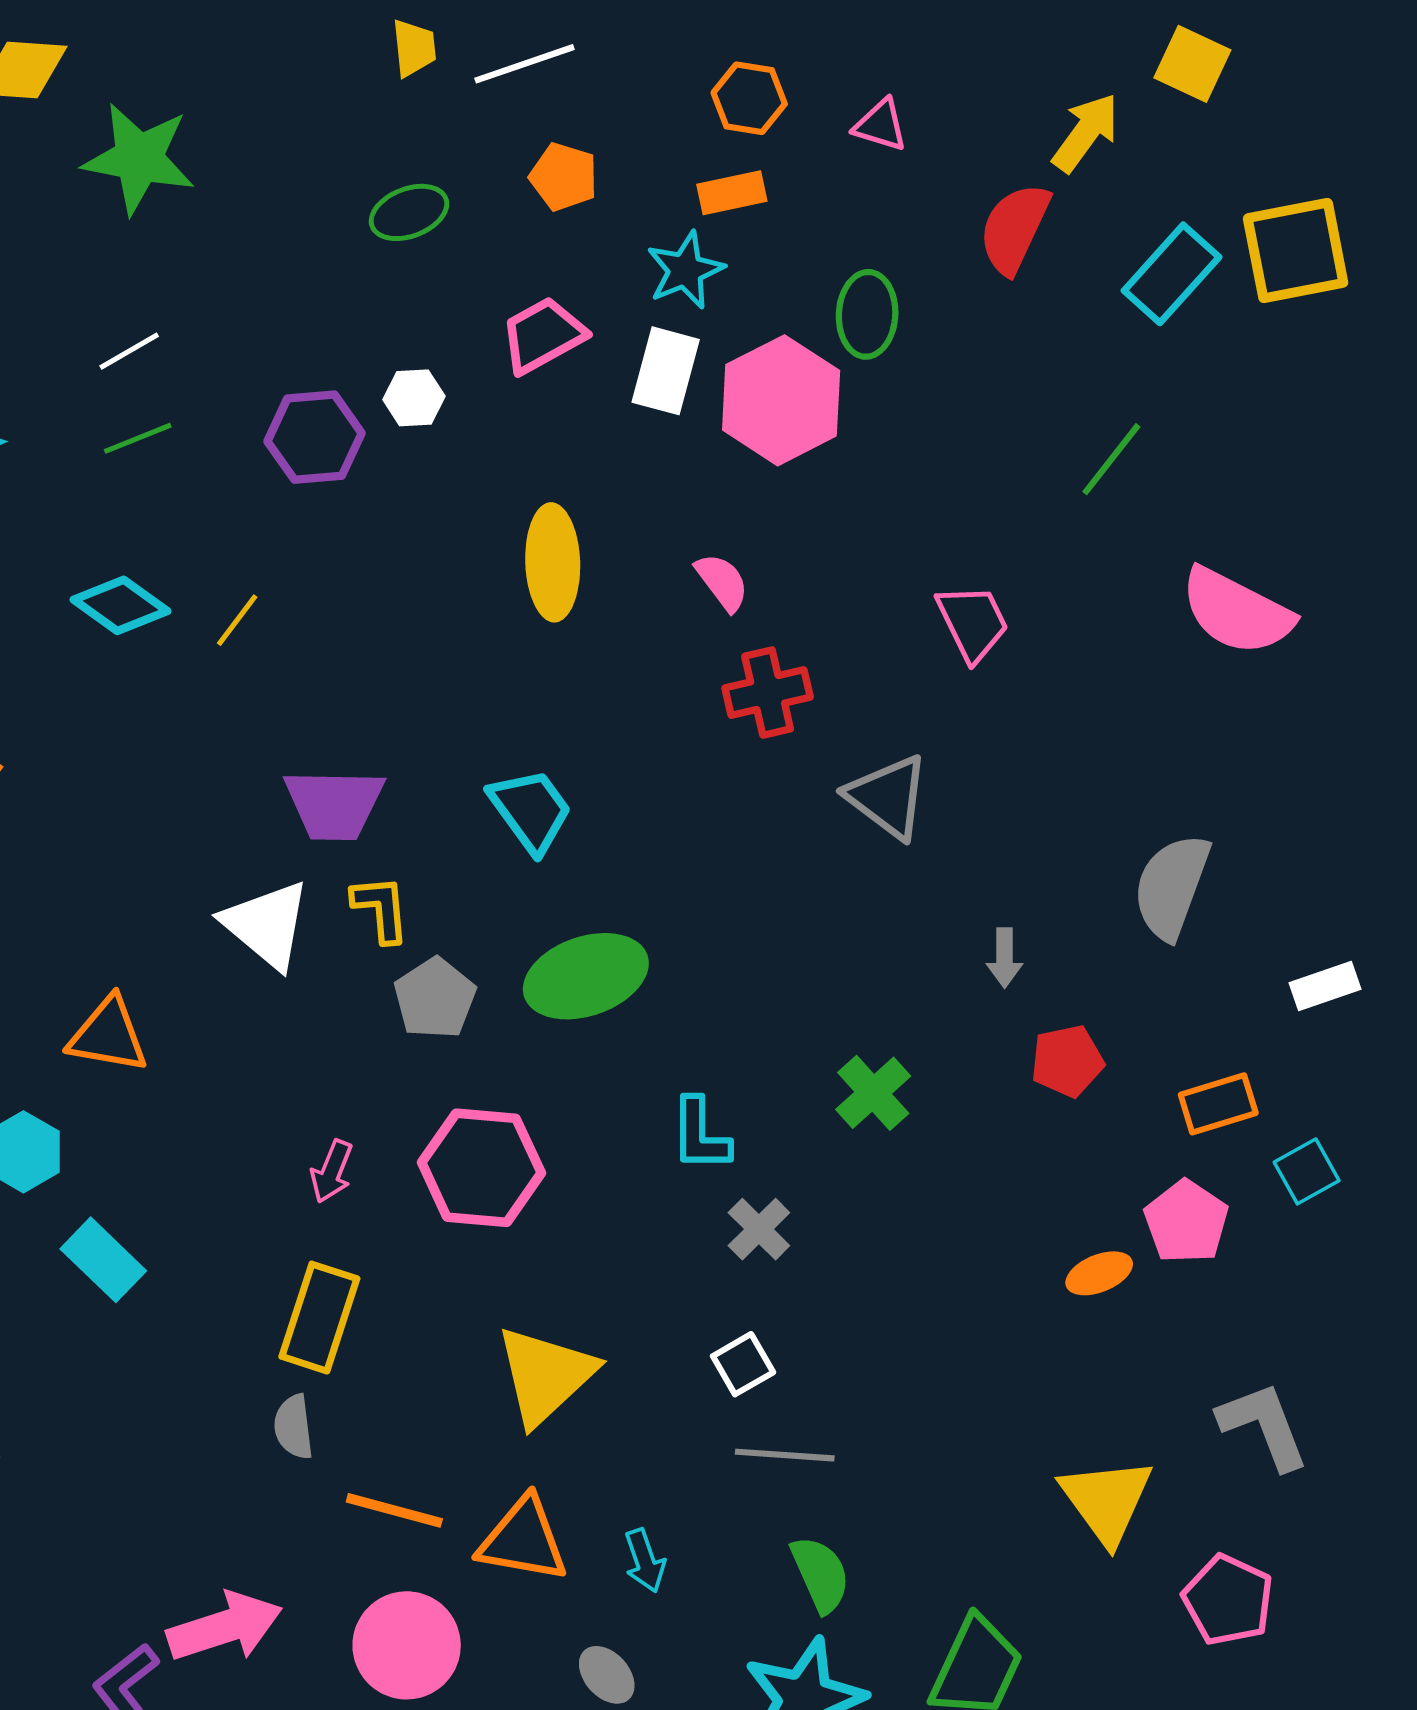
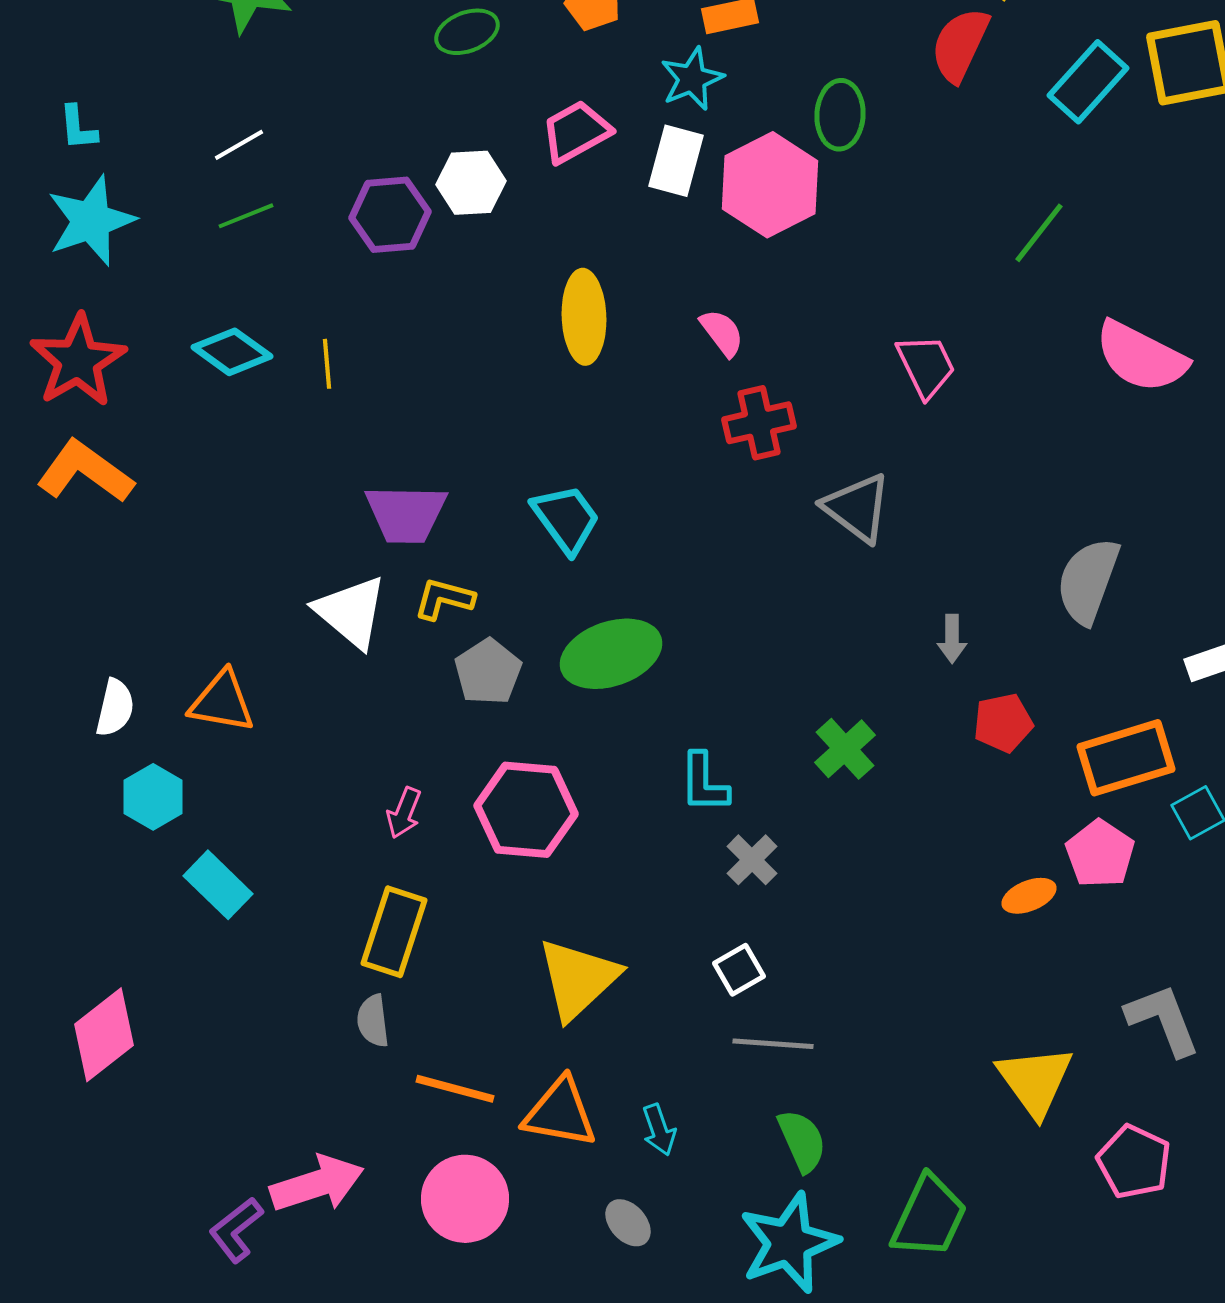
white hexagon: (414, 398) -> (471, 183), size x1.4
yellow line: (237, 620) -> (327, 364), turned -42
yellow L-shape: (381, 909) -> (444, 599), turned -70
orange rectangle: (1218, 1104) -> (1126, 758), size x1.5

